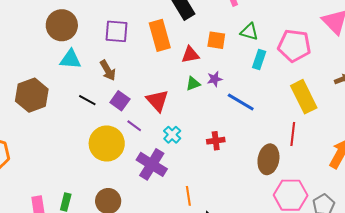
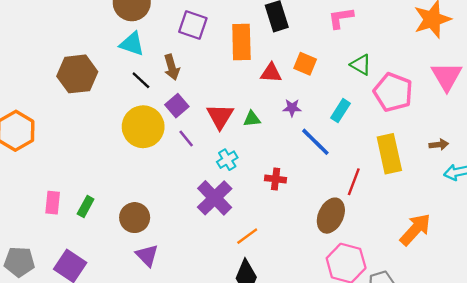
green triangle: (249, 32) -> (361, 65), moved
cyan rectangle: (259, 59) -> (341, 111), moved
green triangle: (193, 84) -> (252, 119), moved
black line: (87, 100) -> (141, 80), moved
red line: (293, 134) -> (354, 182), moved
yellow circle: (107, 144) -> (143, 127), moved
purple cross: (152, 164) -> (215, 198), moved
orange line: (188, 196) -> (247, 236), moved, turned 48

